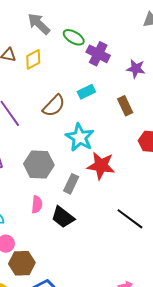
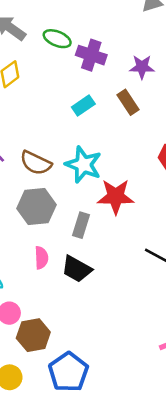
brown semicircle: (54, 106) -> (36, 163), moved, turned 80
brown rectangle: (125, 106) -> (128, 102), moved

